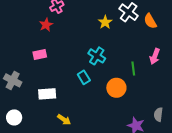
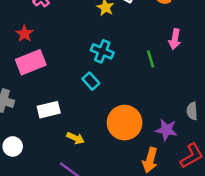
red star: (46, 25) -> (24, 34), moved
pink rectangle: (40, 55) -> (31, 62), size x1.6
orange circle: (116, 88) -> (125, 123), moved, size x1.4

